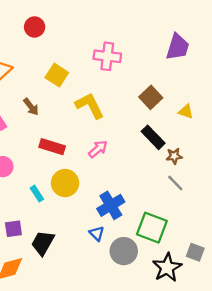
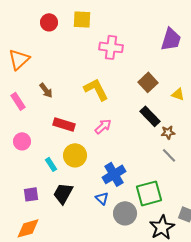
yellow square: (57, 75) -> (82, 19), moved, turned -30
green square: (152, 228) -> (149, 193), turned -36
black trapezoid: (43, 243) -> (63, 193), moved

